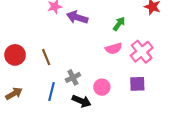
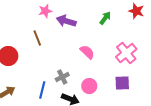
green arrow: (119, 24) -> (105, 18), moved
pink semicircle: (114, 48) -> (87, 52), moved, turned -119
brown line: (46, 57) -> (37, 38), moved

